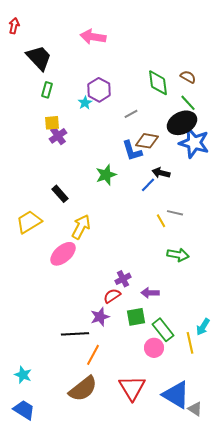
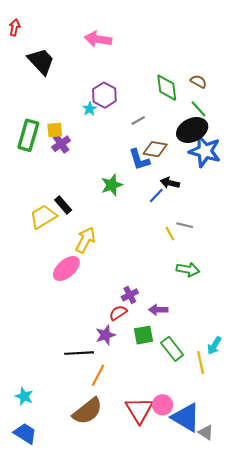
green rectangle: (47, 90) -> (28, 135), moved, size x1.8
yellow trapezoid: (29, 222) -> (43, 217), moved
pink circle: (154, 348) -> (163, 405), moved

